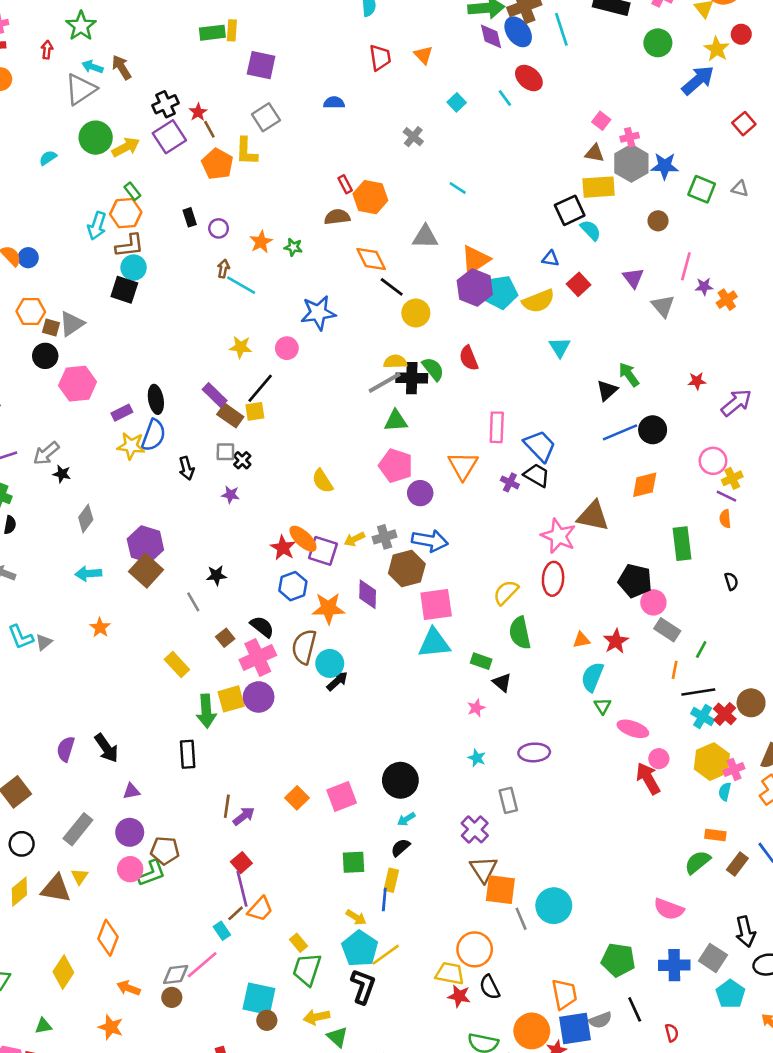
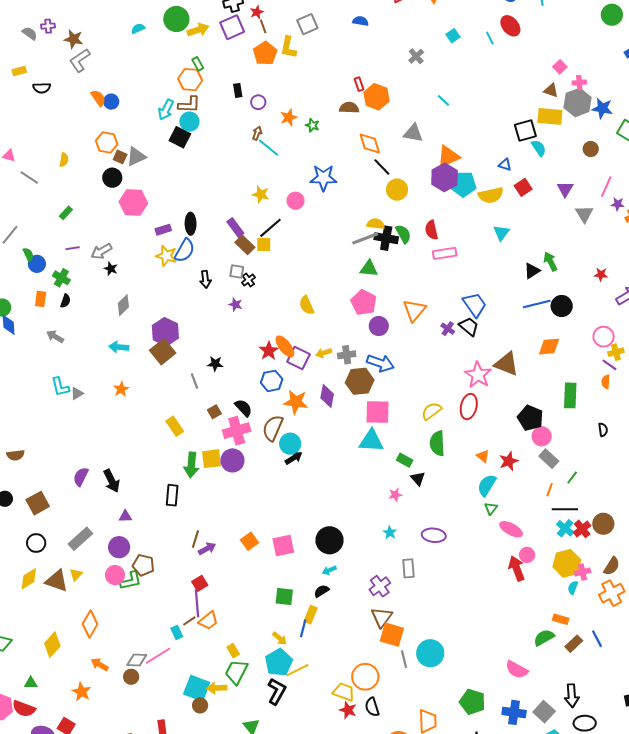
cyan arrow: (97, 226) -> (166, 110), moved
pink rectangle: (497, 427) -> (445, 253), moved, turned 70
orange triangle: (581, 640) -> (483, 456), turned 40
yellow arrow: (317, 1017) -> (217, 688), moved

